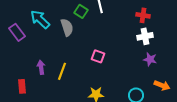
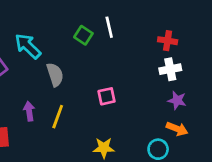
gray semicircle: (67, 27) -> (55, 75), moved
pink square: (98, 56) -> (107, 96), turned -32
orange arrow: (162, 85) -> (177, 129), moved

